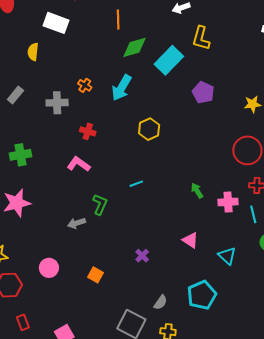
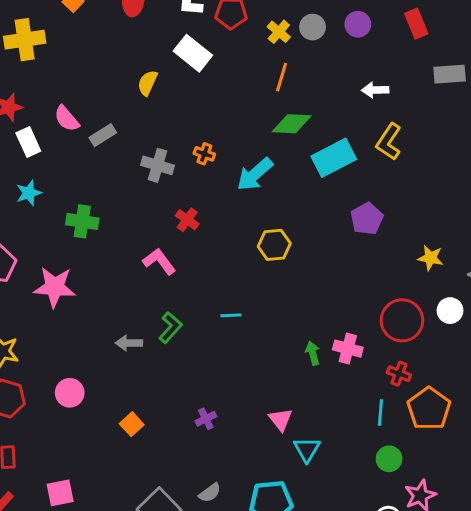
orange cross: (85, 85) -> (204, 154), turned -32
pink cross: (228, 202) -> (348, 349), moved
cyan triangle: (227, 256) -> (307, 449), moved

